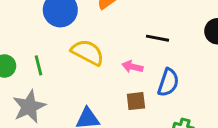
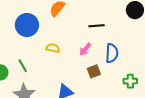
yellow semicircle: (88, 52) -> (53, 48), size x0.6
pink arrow: (132, 67) -> (85, 49), turned -48

